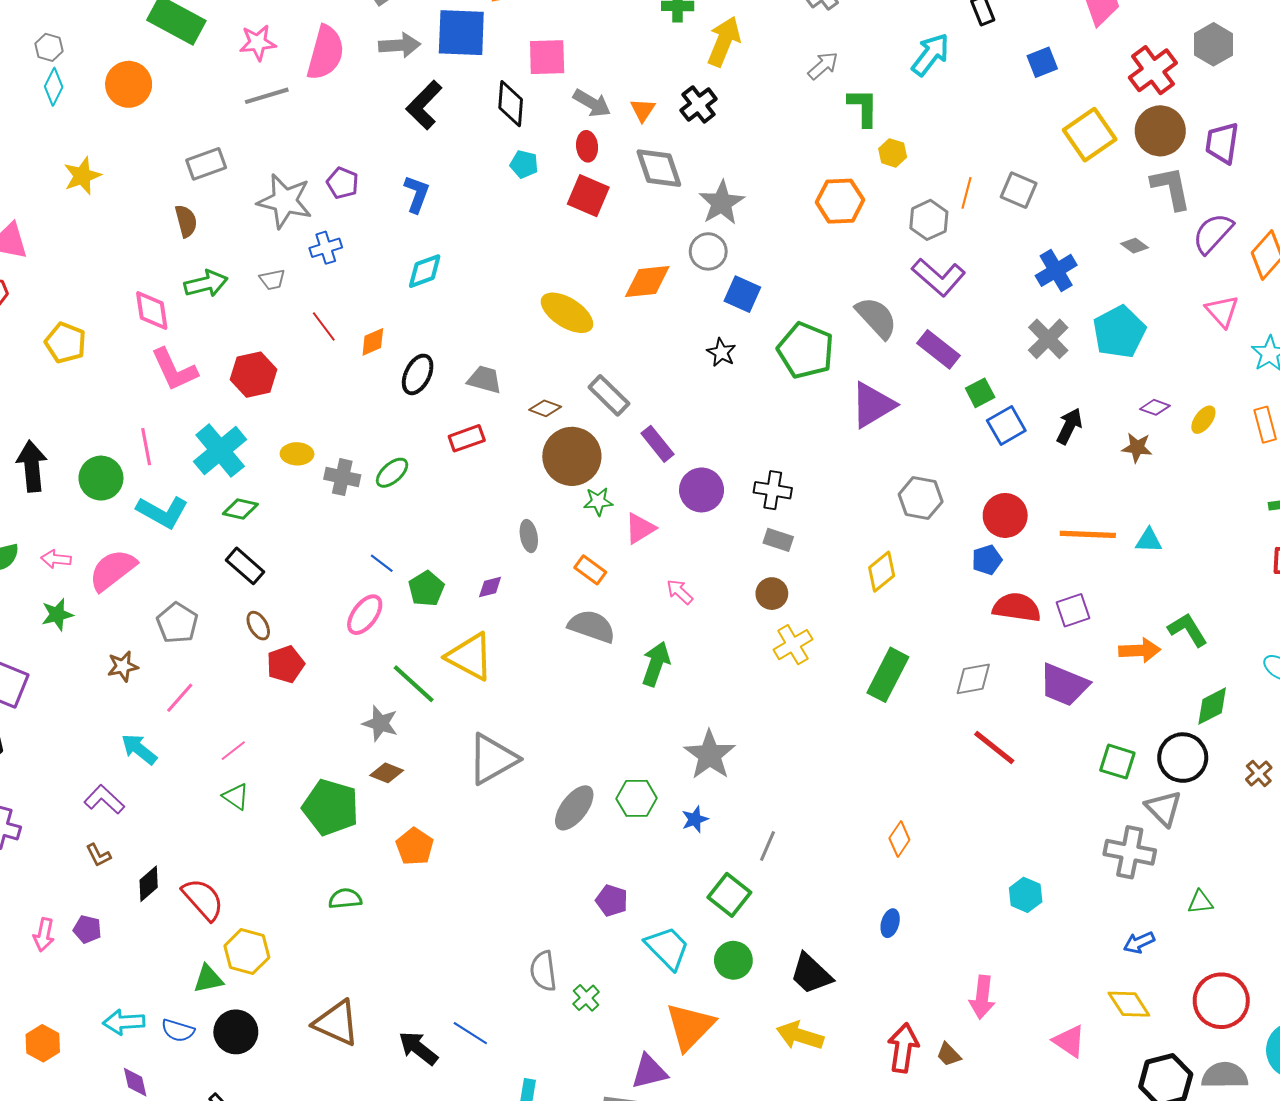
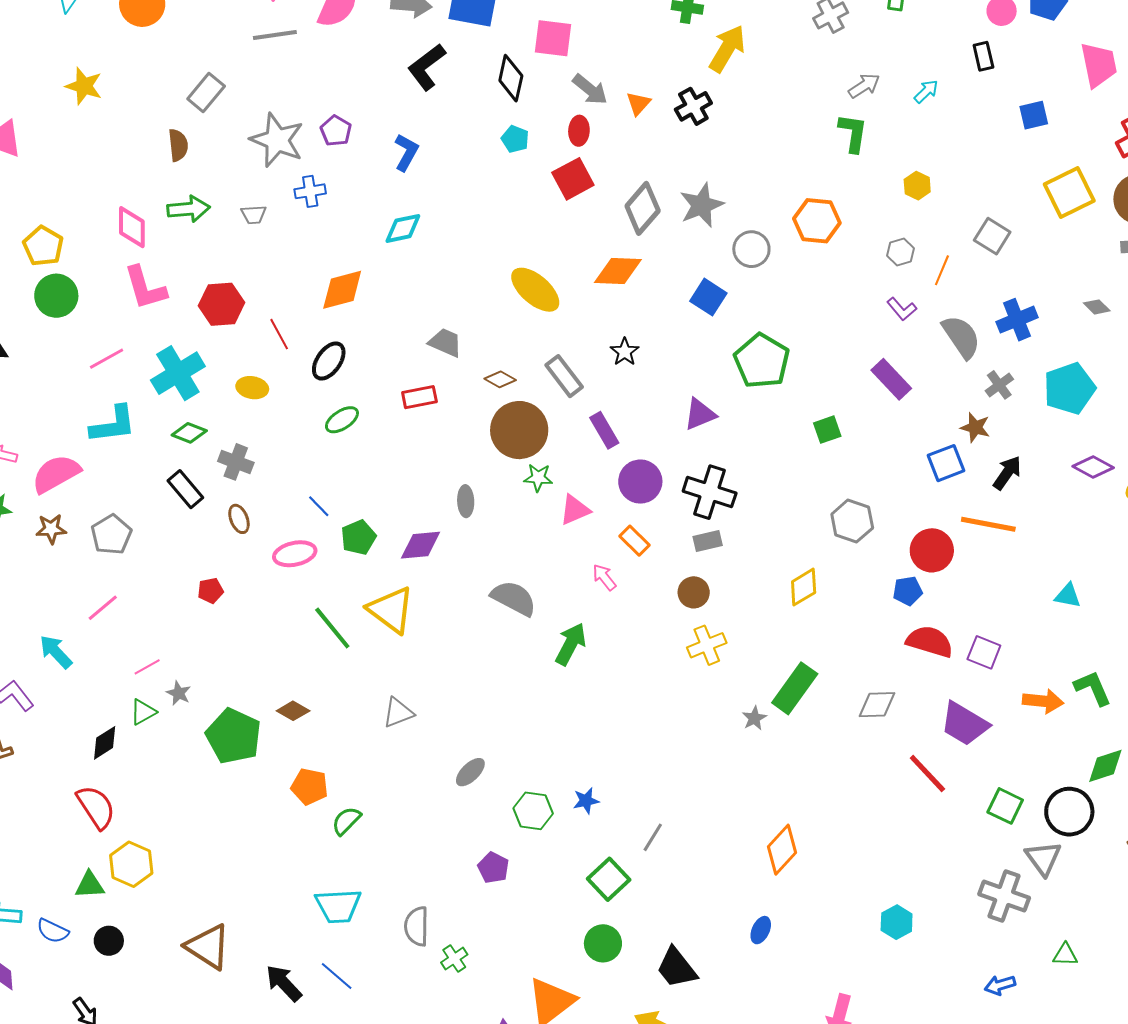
cyan arrow: (930, 55) -> (926, 91), size x0.6
gray arrow: (823, 66) -> (864, 86), moved
yellow hexagon: (893, 153) -> (917, 186), moved
gray rectangle: (206, 164) -> (206, 93), turned -39
gray diamond: (659, 168) -> (643, 208), moved, turned 51
yellow star: (82, 176) -> (84, 86), turned 30
orange line: (967, 193) -> (942, 270), moved
red square: (588, 196) -> (573, 179), turned 30
gray hexagon: (929, 220) -> (901, 252), size x0.7
gray circle: (708, 251) -> (751, 249), moved
purple L-shape: (939, 277) -> (902, 309), size x0.6
gray semicircle: (876, 318) -> (961, 337), moved
red line: (324, 326) -> (279, 334), moved
gray cross: (1048, 339) -> (999, 385), size x0.7
orange diamond: (373, 342) -> (342, 290), size x1.6
black star: (721, 352) -> (625, 352), moved
black ellipse: (418, 374) -> (329, 361), moved
green square: (980, 393) -> (827, 430), moved
purple triangle: (873, 405) -> (700, 414), moved, size x0.7
purple diamond: (1155, 407) -> (1093, 467), size x1.4
pink line: (146, 447) -> (107, 359), turned 63
brown star: (1137, 448) -> (975, 427), moved
gray cross: (342, 477) -> (236, 462), moved
green circle: (101, 478) -> (56, 296), moved
black cross: (773, 490) -> (710, 492), size x1.4
cyan L-shape: (162, 512) -> (113, 425), turned -45
orange line: (1088, 534) -> (988, 524), moved
gray rectangle: (778, 540) -> (708, 541), turned -40
orange rectangle: (590, 570) -> (635, 541), moved
purple diamond: (490, 587) -> (421, 545), size x1.6
purple square: (1073, 610) -> (984, 652), turned 32
pink ellipse: (365, 615) -> (295, 554), turned 33
brown ellipse: (258, 626) -> (239, 519), moved
red pentagon: (286, 664) -> (210, 591), size x0.7
brown star: (123, 666) -> (51, 529), moved
gray star: (380, 723) -> (179, 693), moved, size x0.7
red line: (994, 747) -> (927, 774), moved
gray star: (710, 755) -> (754, 718), moved, size x0.5
gray triangle: (493, 759) -> (398, 713), size x0.6
green triangle: (236, 797) -> (143, 712), turned 48
green hexagon: (637, 798) -> (533, 811), moved
gray ellipse: (574, 808) -> (470, 772), size x0.7
orange diamond: (899, 839) -> (782, 850), size x1.4
orange pentagon: (415, 847) -> (310, 786), turned -30
black diamond: (149, 884) -> (105, 743), moved
green semicircle: (345, 899) -> (346, 821), moved, turned -48
cyan trapezoid: (667, 948) -> (338, 906), moved, turned 123
black circle: (236, 1032) -> (109, 941), size x0.7

